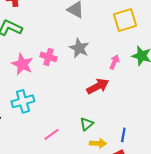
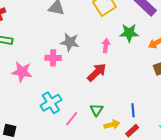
pink cross: (49, 57) -> (53, 58), moved
cyan cross: (23, 101) -> (51, 103), moved
pink line: (52, 134) -> (72, 119), moved

